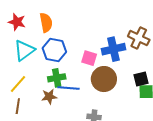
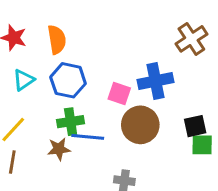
brown cross: (139, 38) -> (191, 39), moved, turned 30
cyan triangle: (24, 50) -> (24, 80), size x0.7

